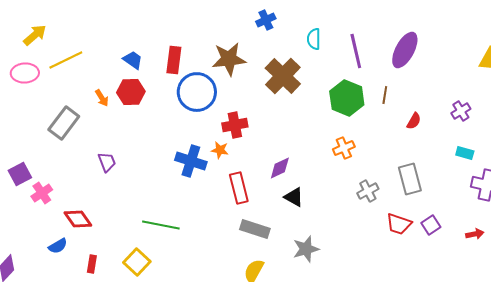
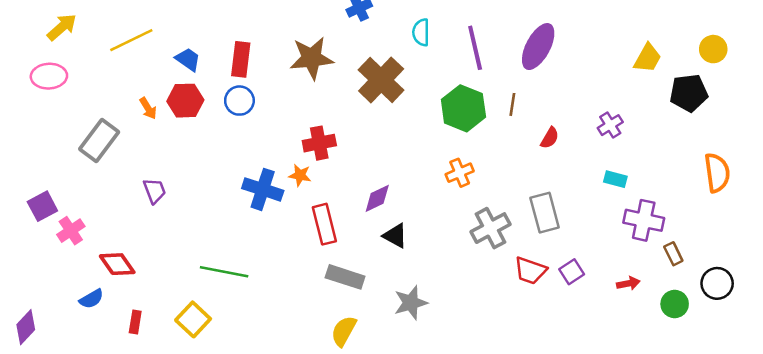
yellow line: (66, 60) -> (131, 40), moved
blue circle: (197, 92) -> (239, 101), moved, size x0.6
gray cross: (368, 191) -> (491, 228), size x1.4

